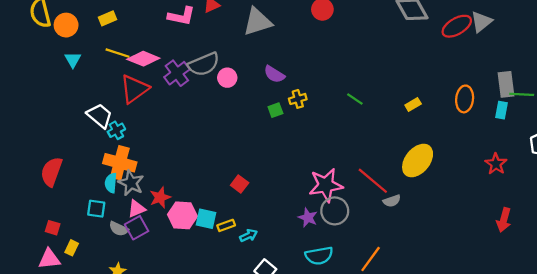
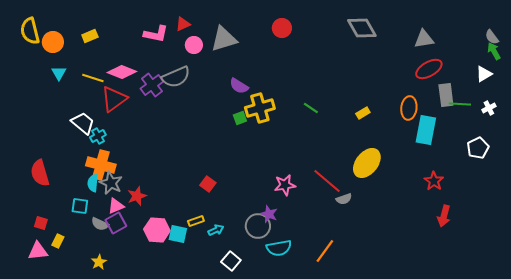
gray triangle: (481, 22) -> (424, 39), turned 30
red ellipse: (457, 26) -> (429, 69), moved
yellow line: (118, 53) -> (93, 78), moved
pink circle: (227, 78) -> (194, 45), moved
yellow cross: (298, 99) -> (260, 108), size x1.8
cyan rectangle: (502, 110) -> (426, 130), moved, size x1.8
red star: (496, 164) -> (434, 181), moved
red semicircle: (51, 172) -> (40, 173), turned -36
pink star: (326, 185) -> (285, 185), size x0.7
gray circle: (335, 211) -> (258, 226), moved
pink hexagon: (182, 215) -> (157, 230), moved
cyan square: (206, 219) -> (178, 234), moved

